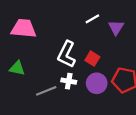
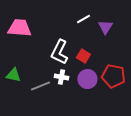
green triangle: (17, 68) -> (13, 75), moved

